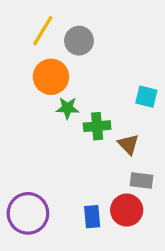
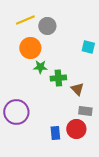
yellow line: (43, 31) -> (25, 20), turned 36
cyan square: (146, 97) -> (88, 47), moved
purple circle: (28, 213) -> (16, 112), moved

